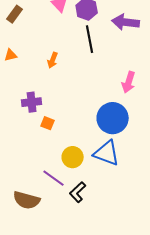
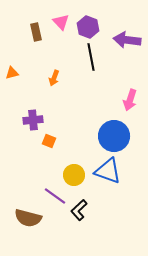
brown rectangle: (15, 14) -> (36, 32), moved, turned -48

